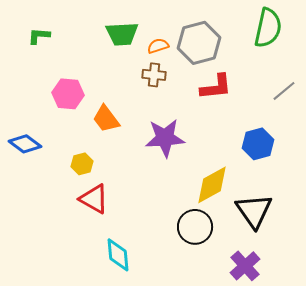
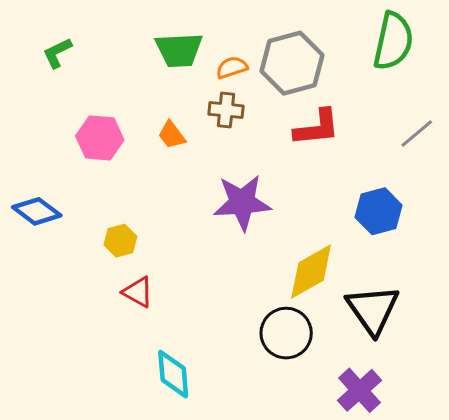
green L-shape: (39, 36) -> (57, 53), turned -30
orange trapezoid: (106, 119) -> (172, 135), moved, size x0.7
red triangle: (94, 199) -> (138, 292), size x0.7

